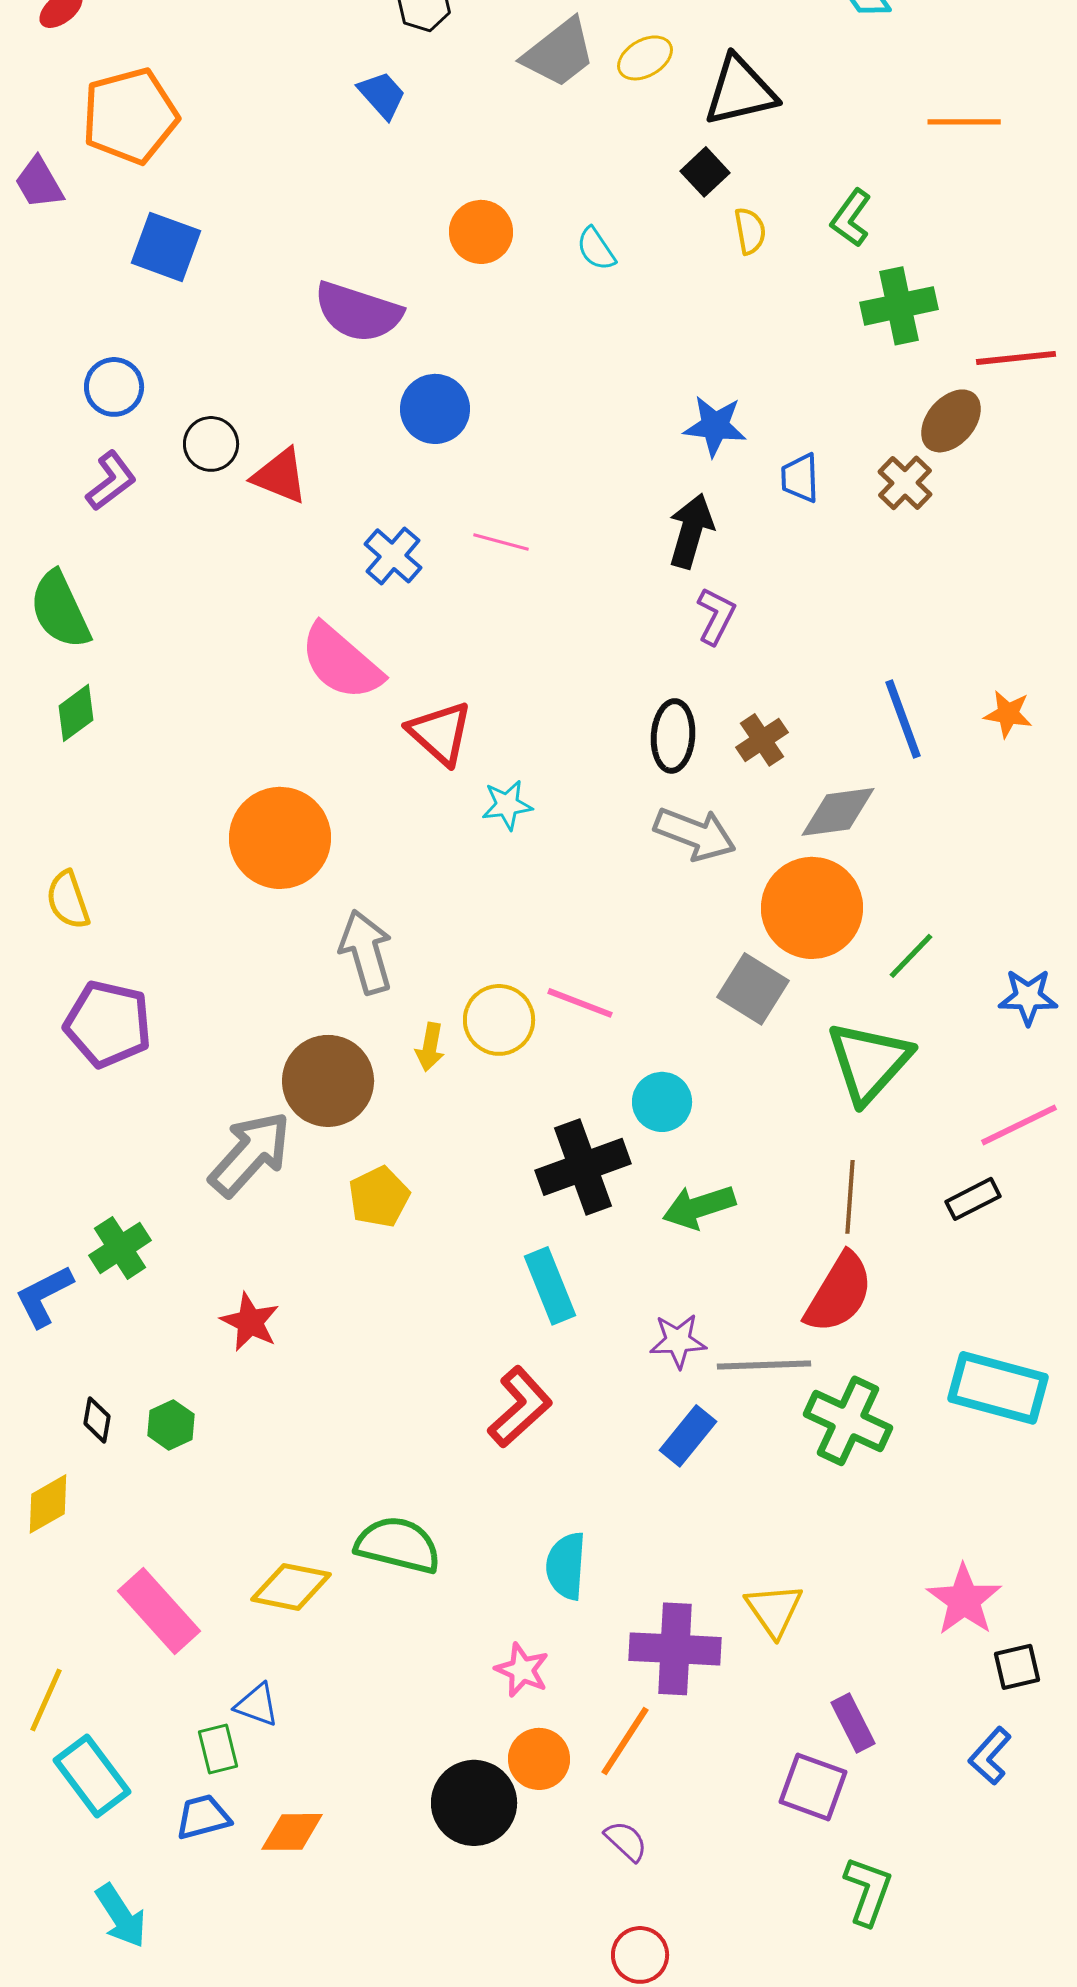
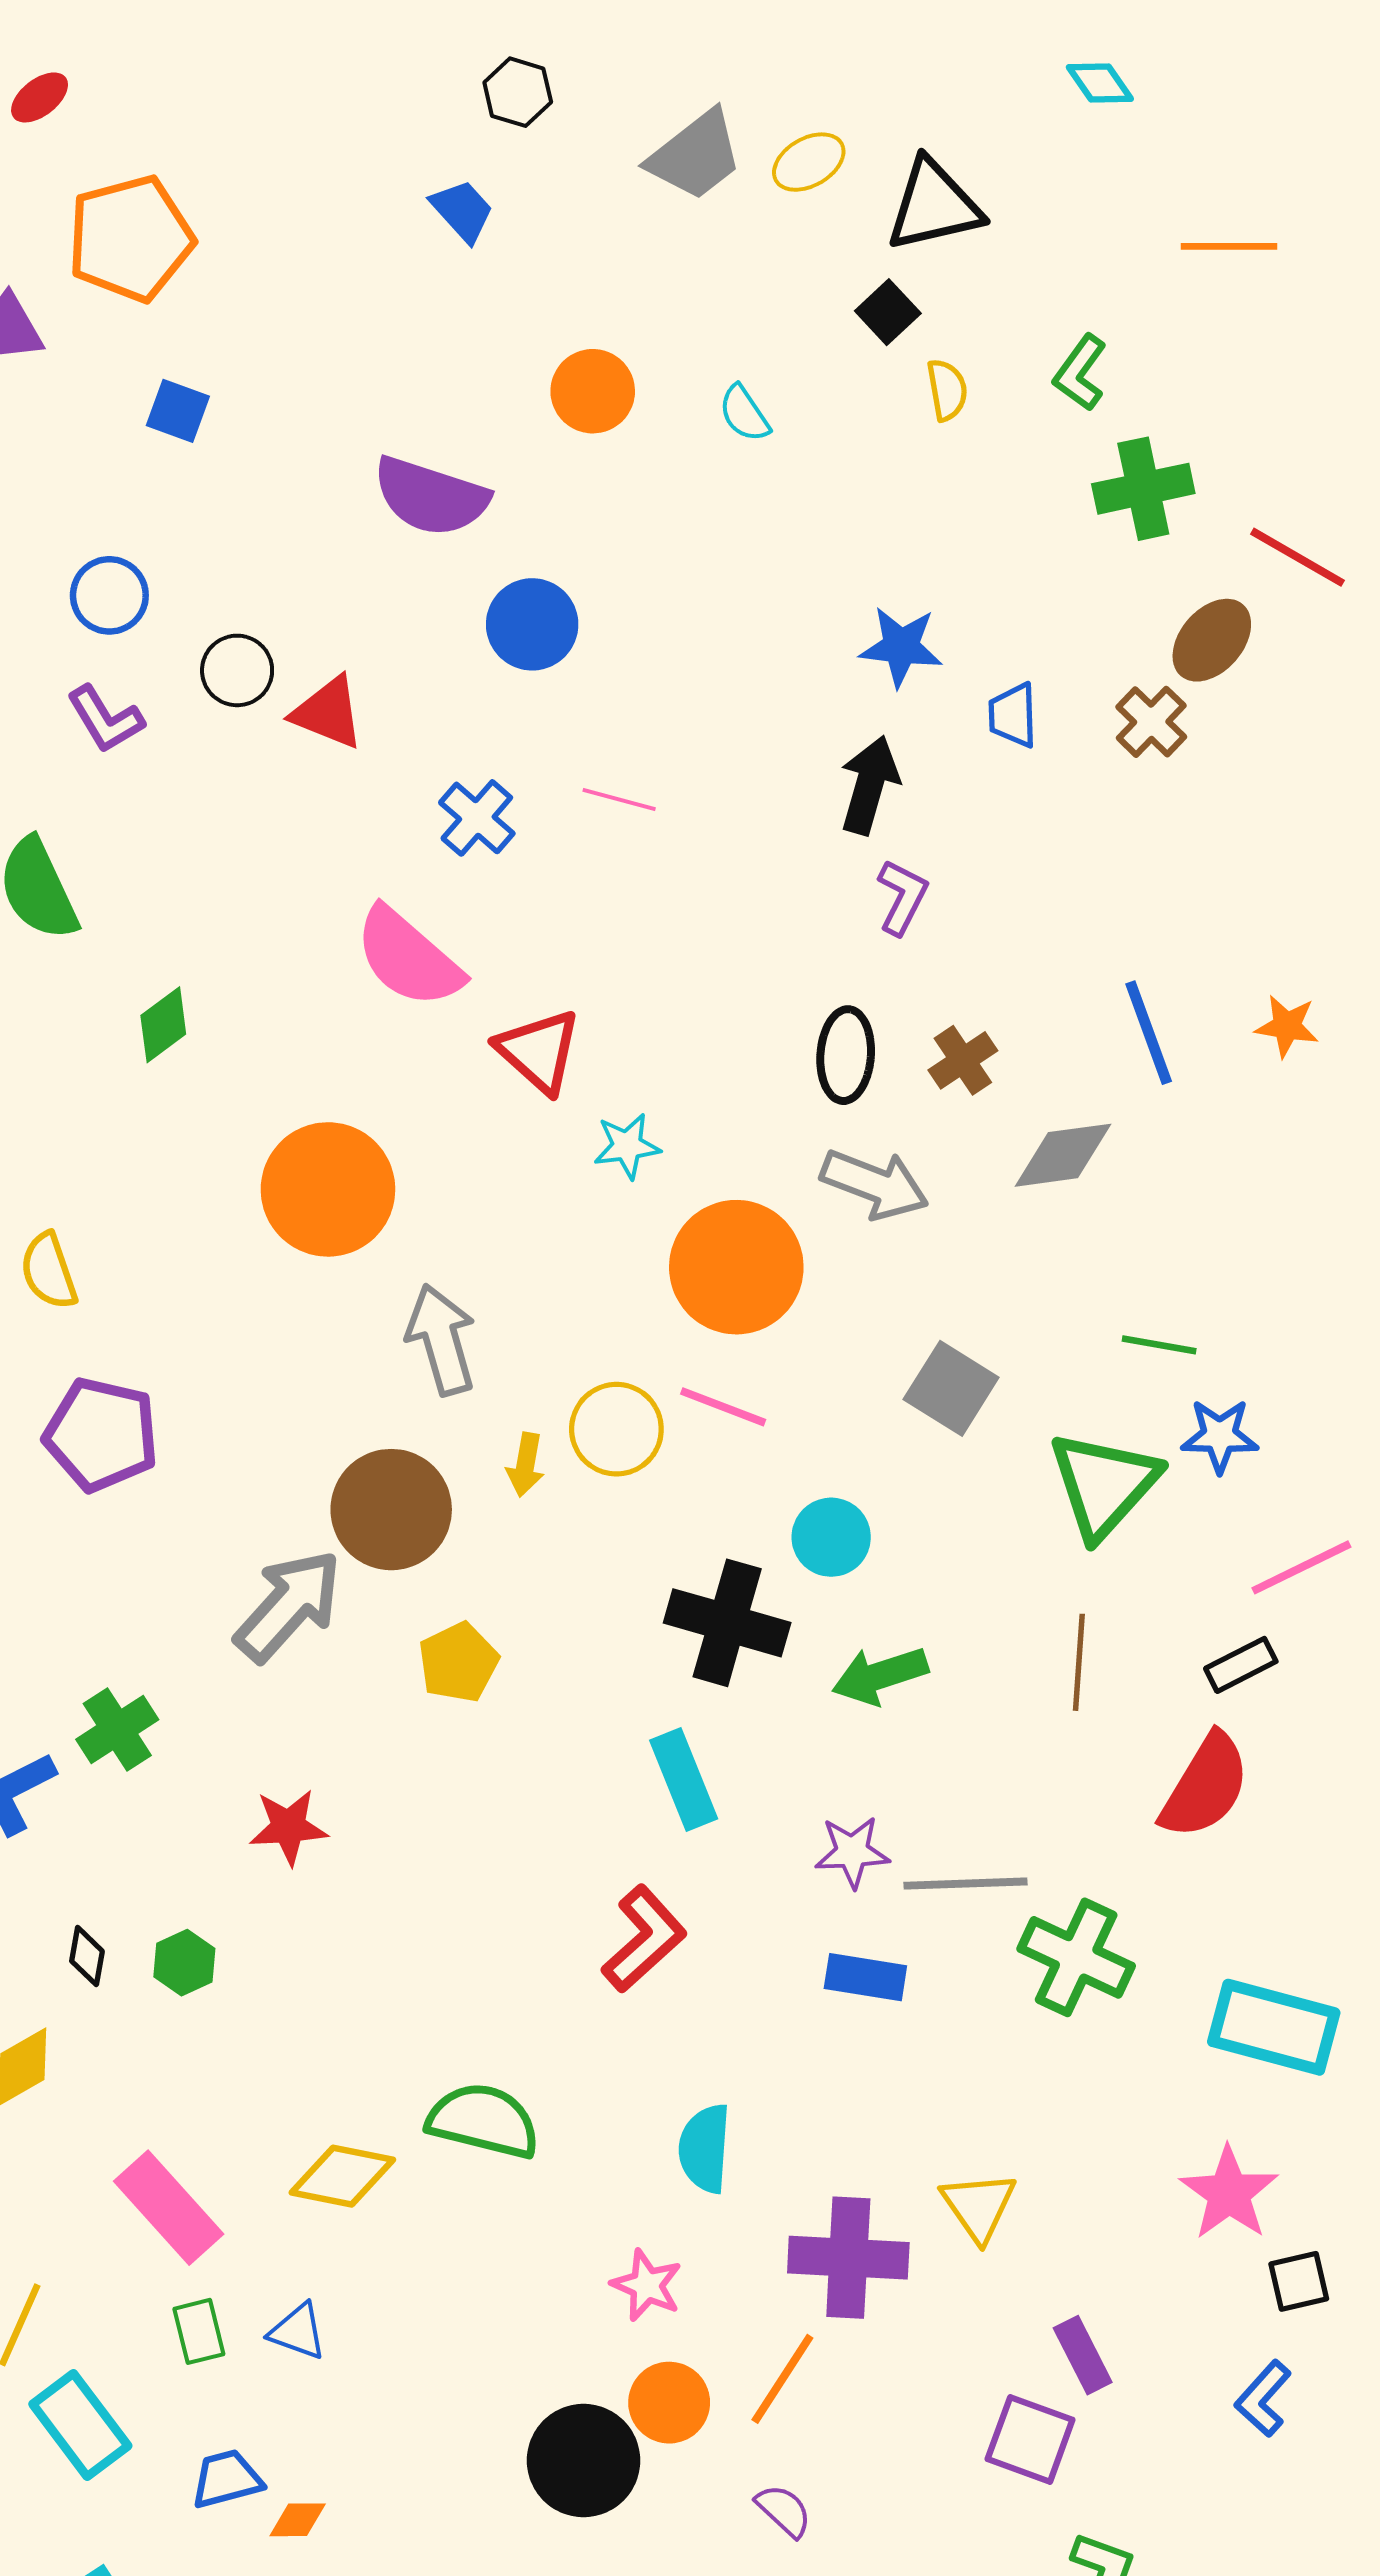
blue square: (166, 247) -> (178, 411), size x0.7
red line: (1016, 358) -> (1297, 557), turned 36
purple L-shape: (111, 481) -> (105, 719), turned 96
green diamond: (76, 713) -> (163, 1025), moved
orange circle: (812, 908) -> (736, 1267), moved
green line: (911, 956) -> (1159, 1345), turned 56
blue star: (1028, 997) -> (1220, 1436), moved
black cross: (583, 1167) -> (727, 1623), turned 36
red semicircle: (839, 1293) -> (1205, 1786), moved
red star: (250, 1322) -> (288, 1827), turned -30
cyan rectangle: (998, 1388) -> (1274, 2027), moved
blue rectangle: (688, 1436) -> (865, 1977), turned 60
green rectangle: (218, 1749) -> (199, 2331), moved
orange diamond: (292, 1832) -> (298, 2520), moved, size x0.7

